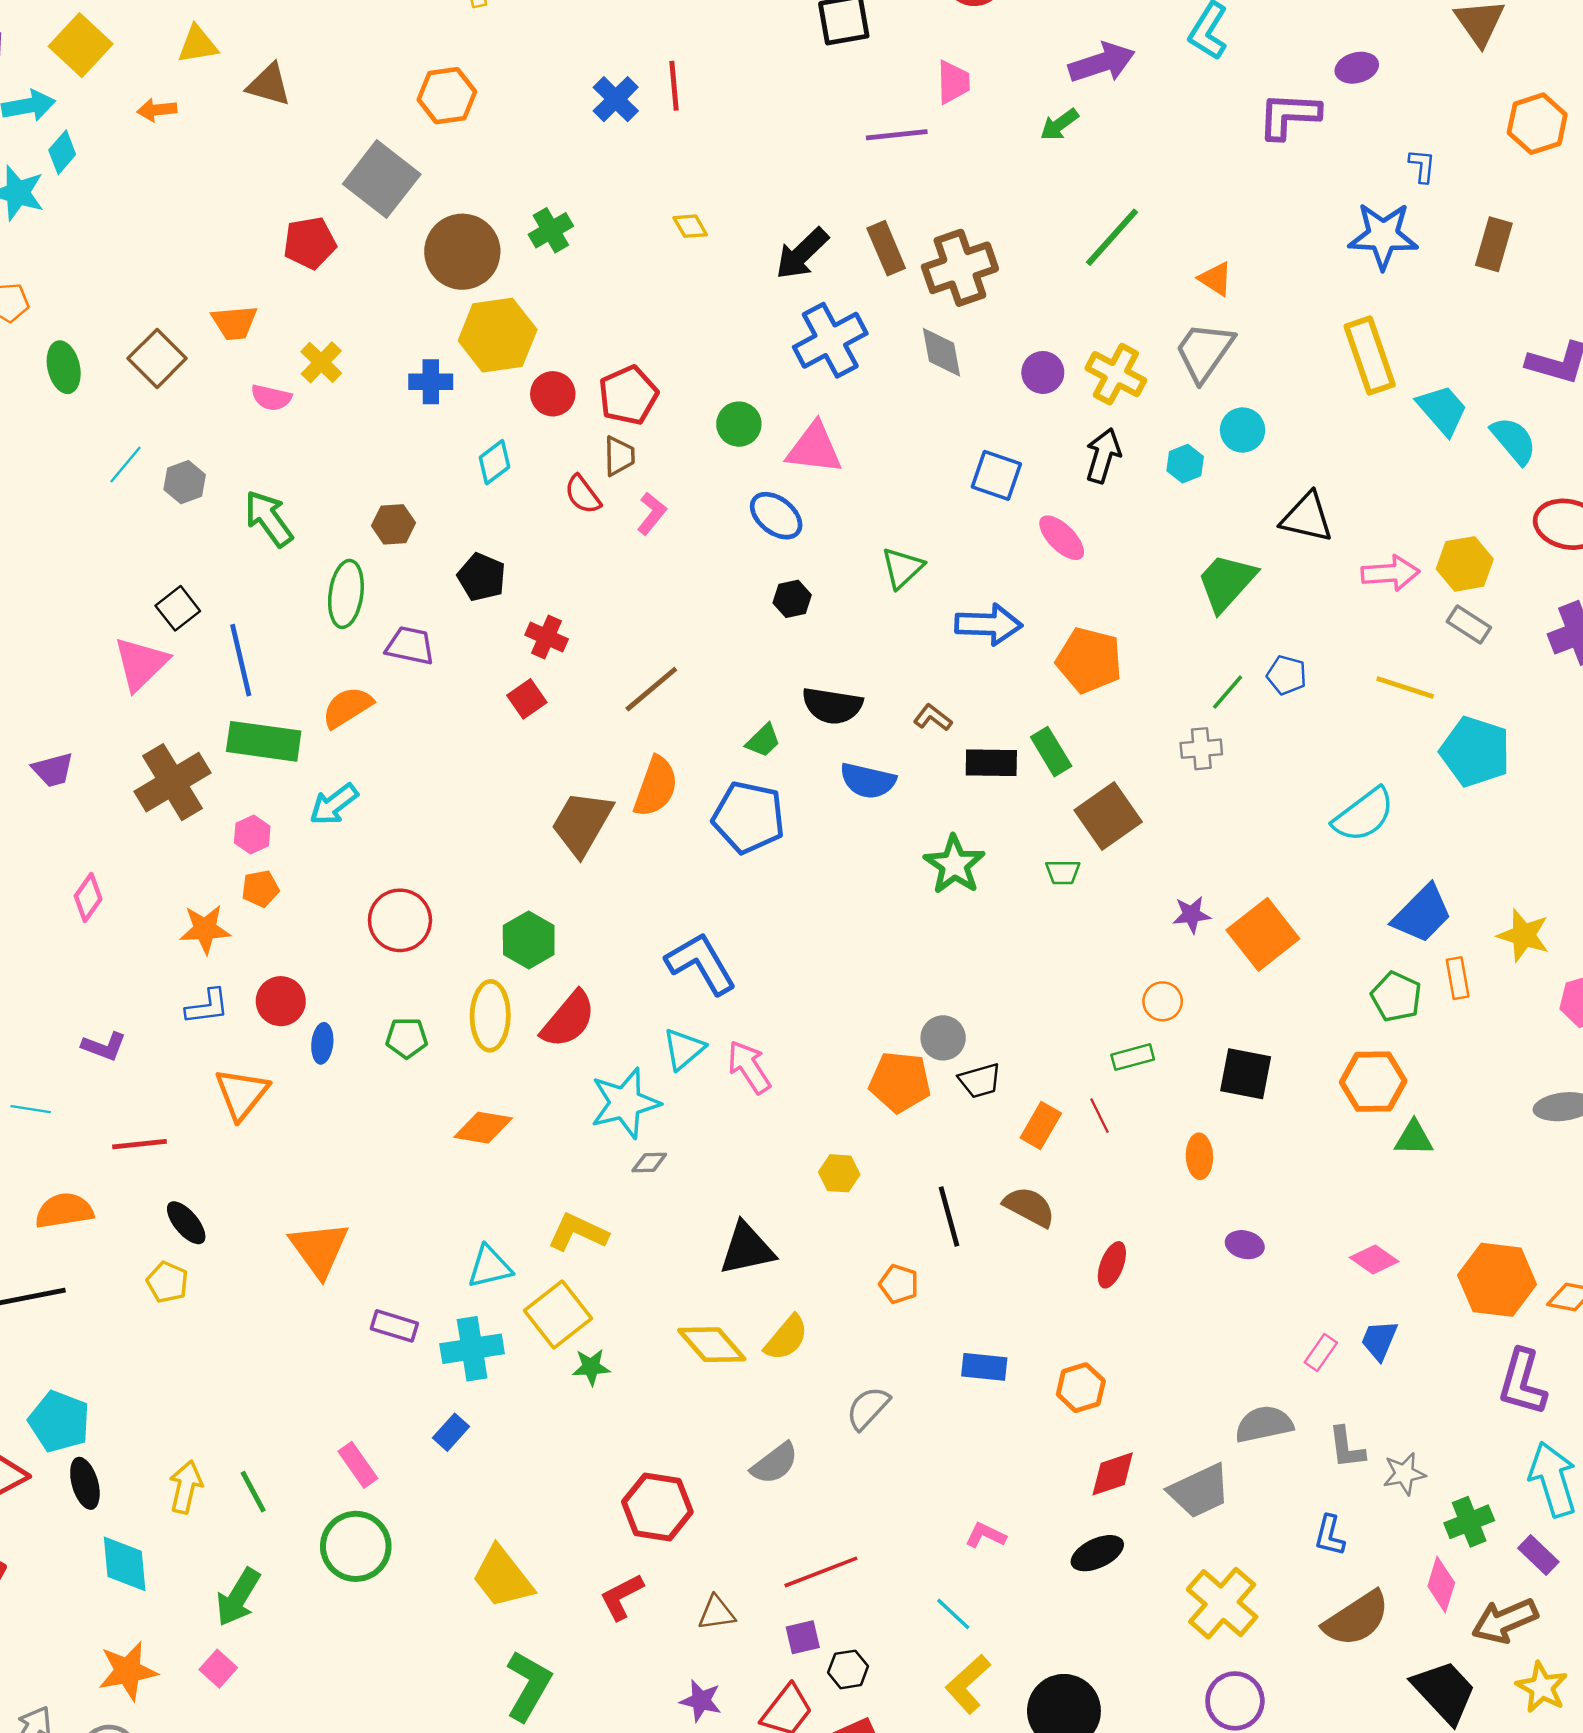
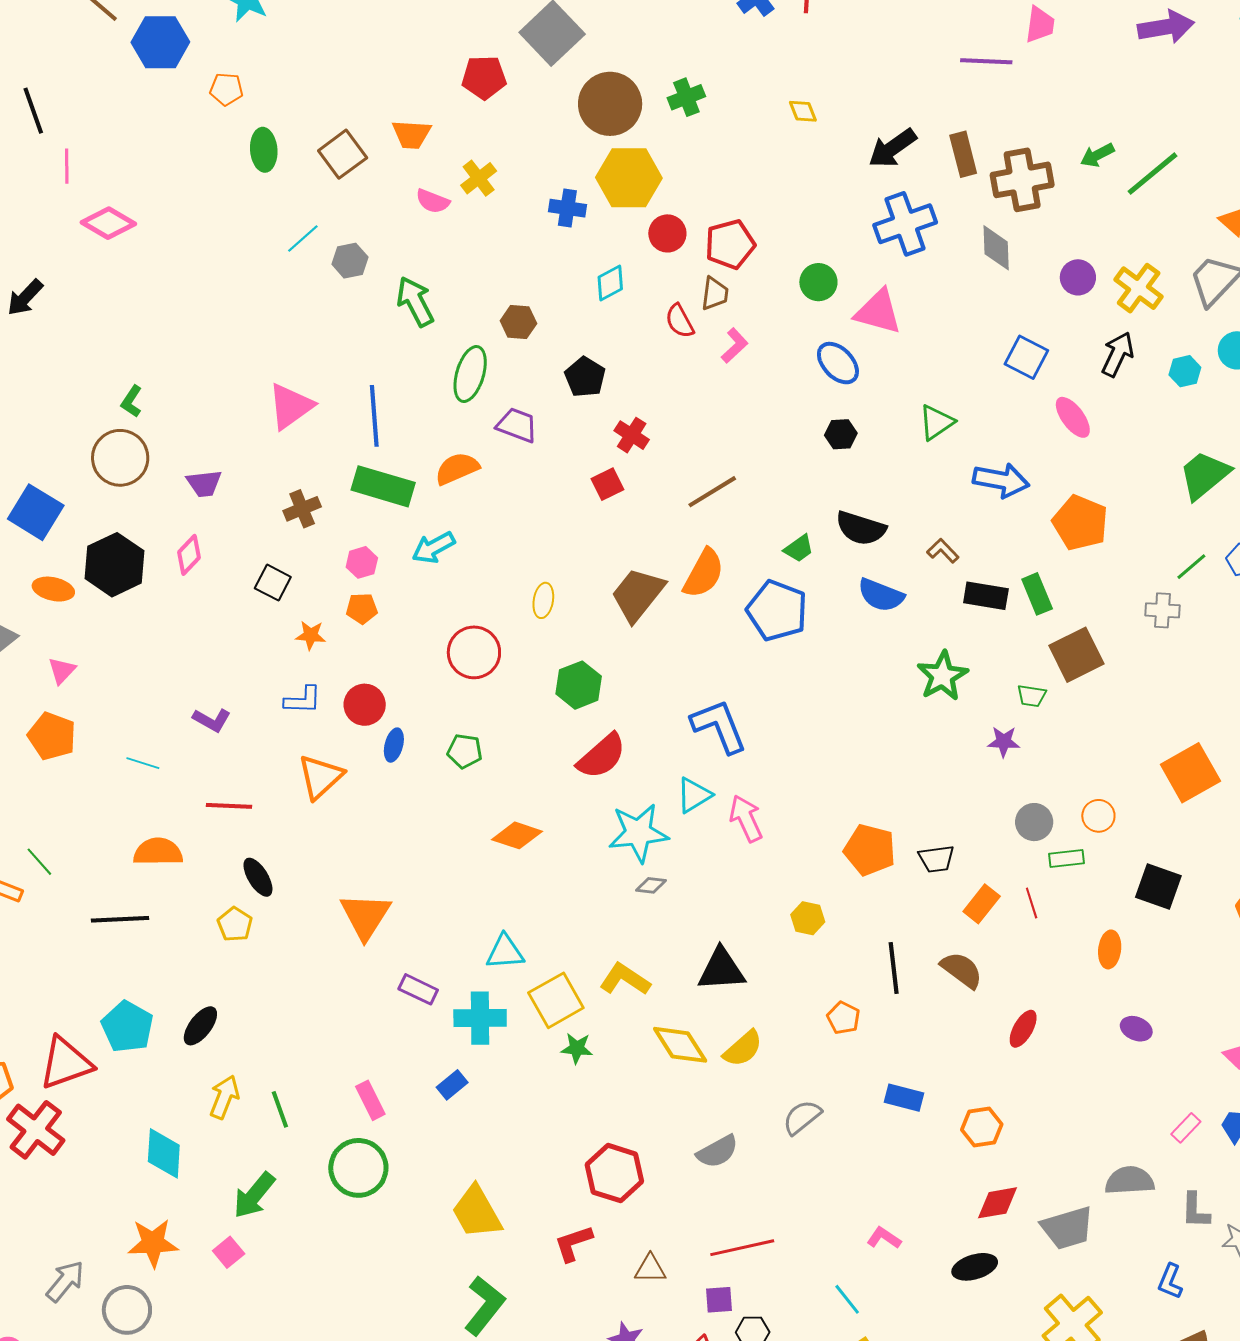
green arrow: (1059, 125) -> (1097, 155), moved
black square: (178, 608) -> (273, 583), moved, turned -33
brown cross: (173, 782) -> (302, 509), size x0.6
pink diamond: (88, 897) -> (189, 555), moved
purple star: (1192, 915) -> (1004, 742), moved
orange star: (205, 929) -> (311, 635), size x0.7
yellow ellipse: (490, 1016) -> (543, 600), moved, size x0.6
gray circle: (943, 1038) -> (1034, 822), moved
yellow L-shape: (578, 1232) -> (625, 979), moved
black ellipse: (85, 1483) -> (200, 1026), moved, turned 45

